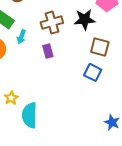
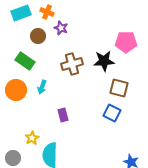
cyan arrow: (21, 37) -> (42, 87), moved
purple rectangle: (48, 51) -> (63, 115), moved

